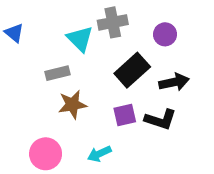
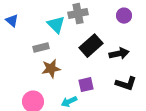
purple circle: (165, 34) -> (124, 16), moved
purple square: (125, 115) -> (86, 85), moved
black L-shape: (161, 119) -> (126, 84), moved

